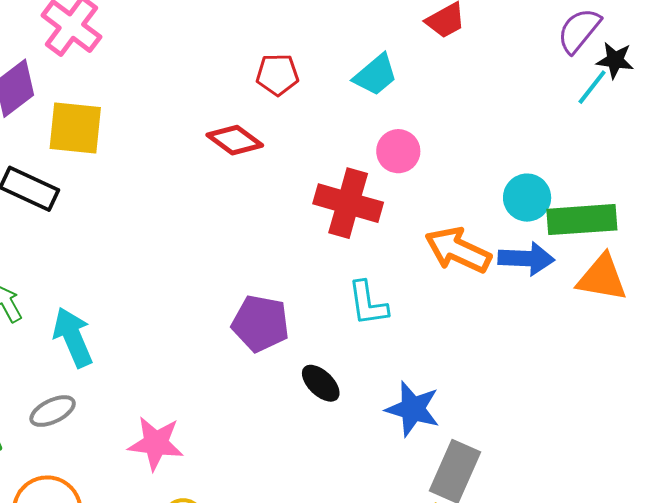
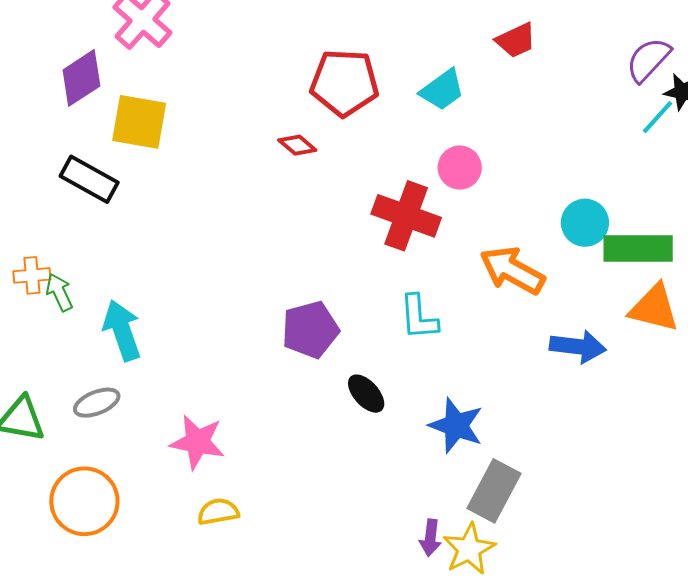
red pentagon: (277, 75) -> (344, 83), size x1.6
red diamond: (235, 140) -> (297, 145), size x0.7
blue arrow: (526, 259) -> (578, 347), moved
purple pentagon: (260, 323) -> (310, 330), turned -30

